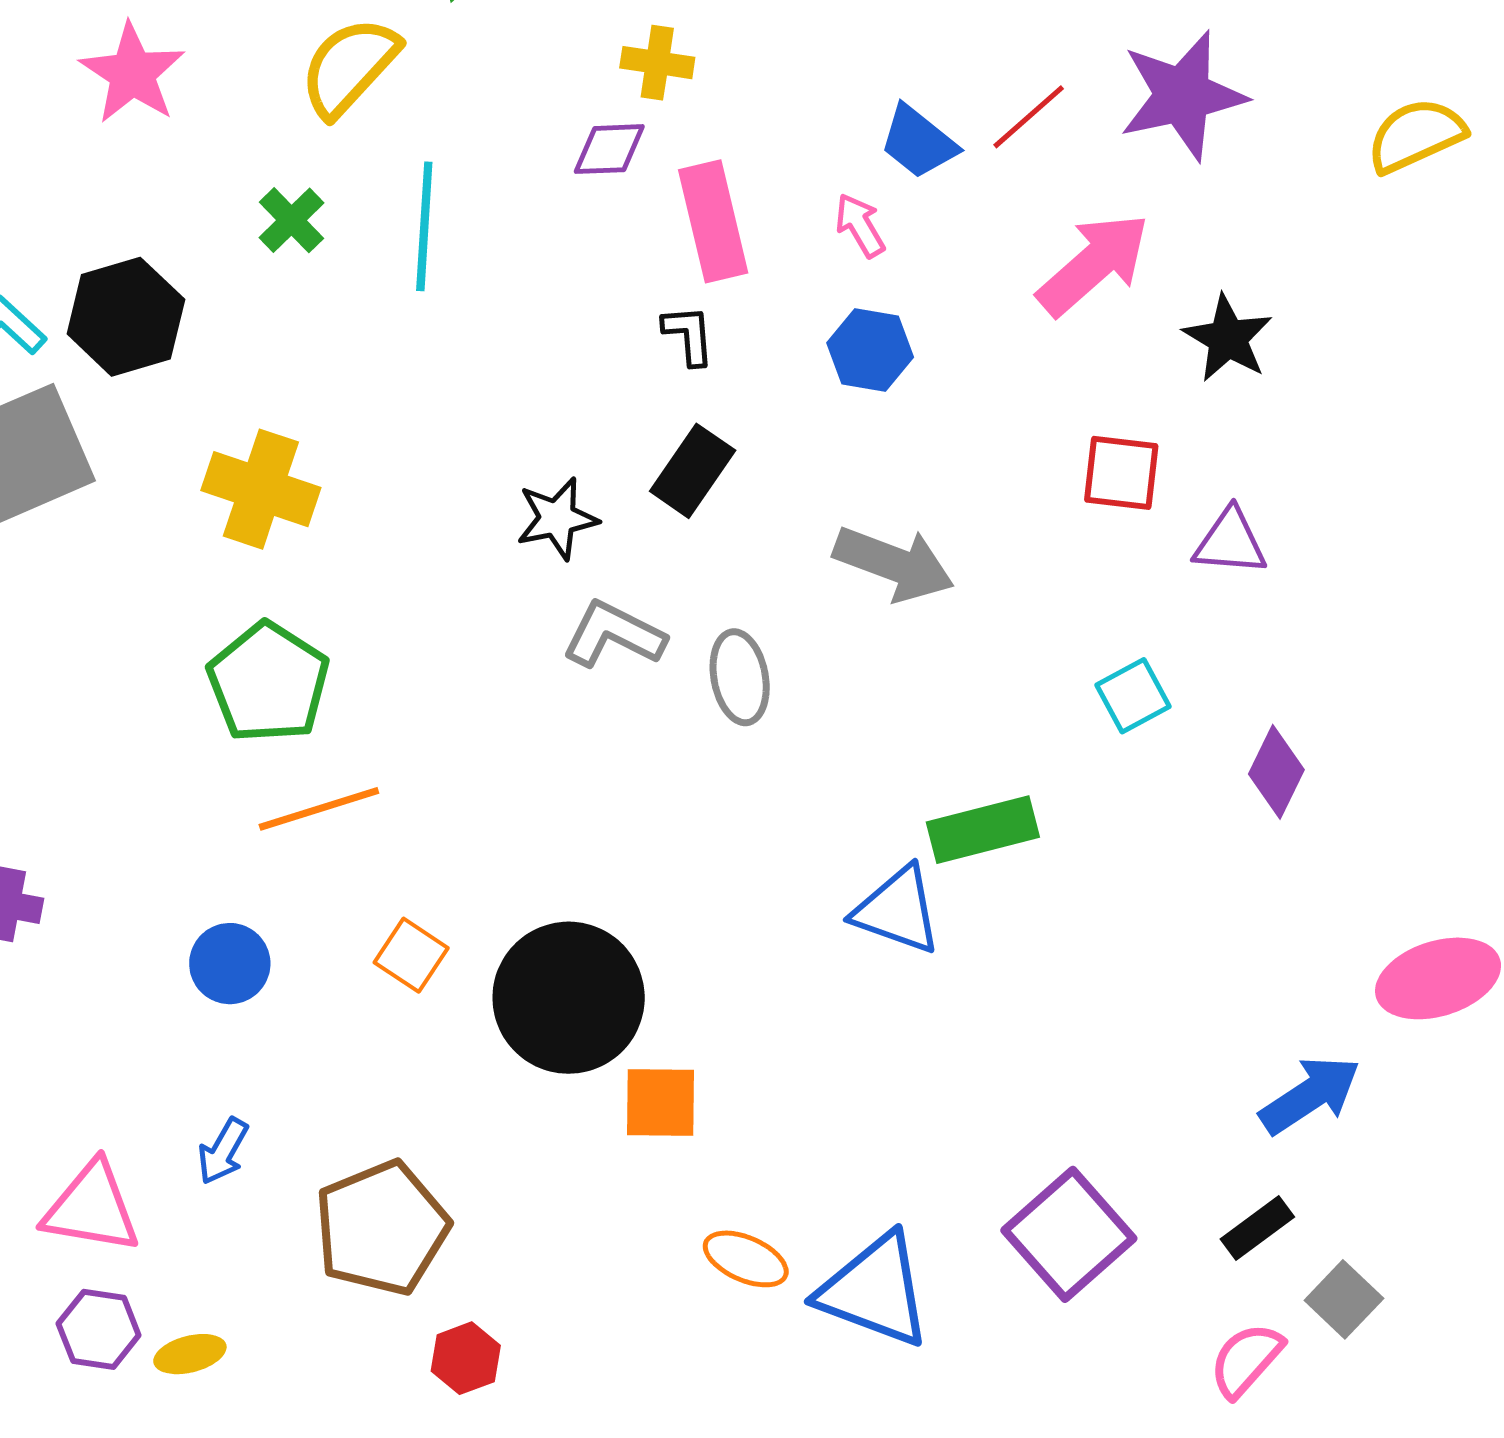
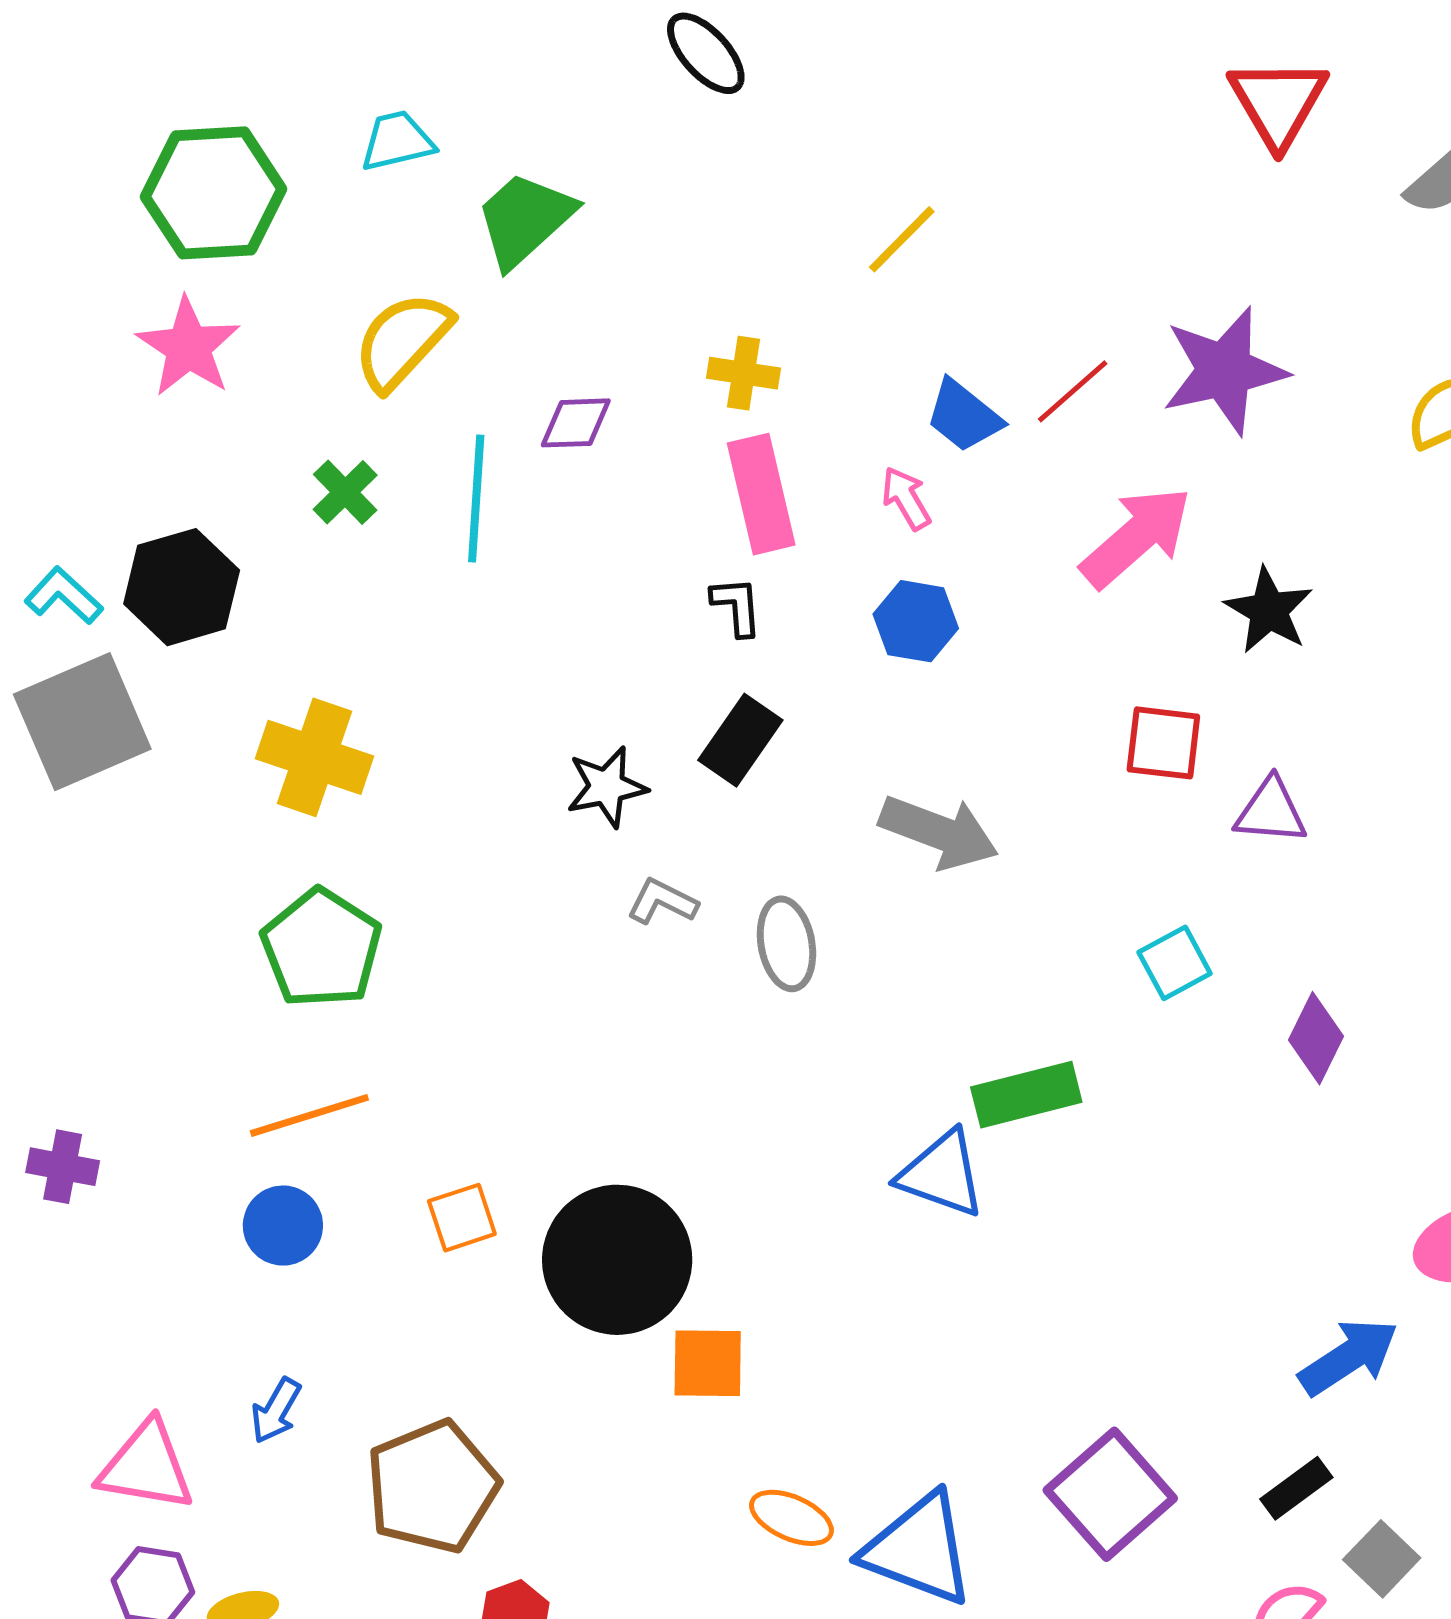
yellow cross: (657, 63) -> (743, 373), moved
purple diamond: (609, 149) -> (576, 423), moved
gray L-shape: (614, 635) -> (662, 902), size x0.7
orange line: (319, 809) -> (309, 1115), moved
orange square: (411, 955) -> (462, 1218), turned 38

